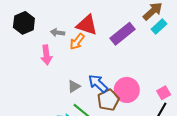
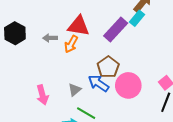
cyan rectangle: (159, 26) -> (137, 18), moved
pink arrow: (46, 55) -> (42, 95), moved
brown pentagon: (108, 100) -> (108, 67), moved

